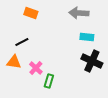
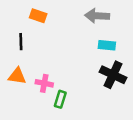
black line: (22, 42) -> (21, 42), moved, turned -64
pink cross: (36, 68) -> (44, 83), turned -32

